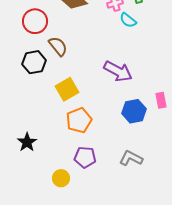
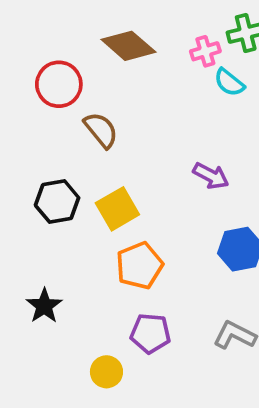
black hexagon: (34, 62) -> (57, 201), moved
purple arrow: (118, 71) -> (211, 176), size x0.7

